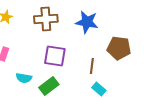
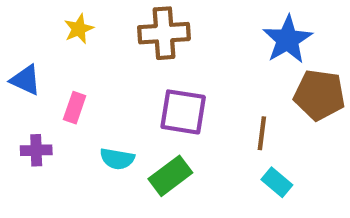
blue star: (87, 22) -> (287, 40), moved, turned 30

